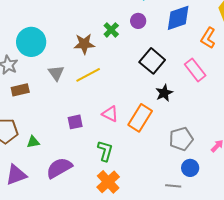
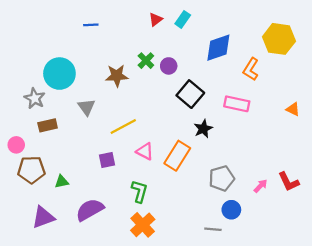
purple circle: (138, 21) -> (169, 66), moved
pink rectangle: (195, 70) -> (237, 104), turned -40
yellow line: (88, 75) -> (123, 126), moved

